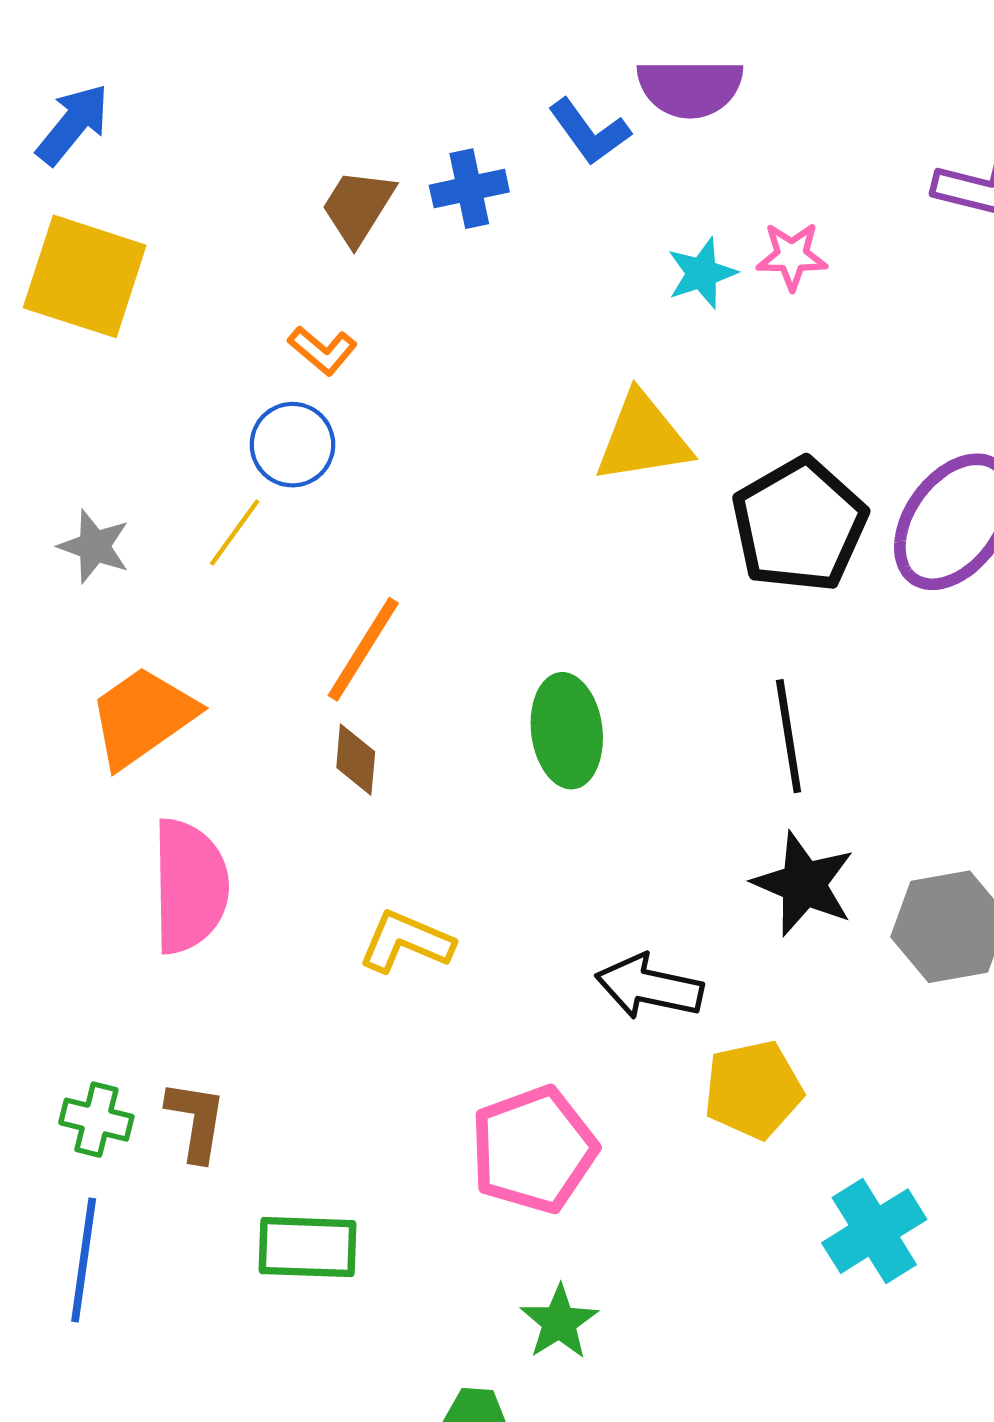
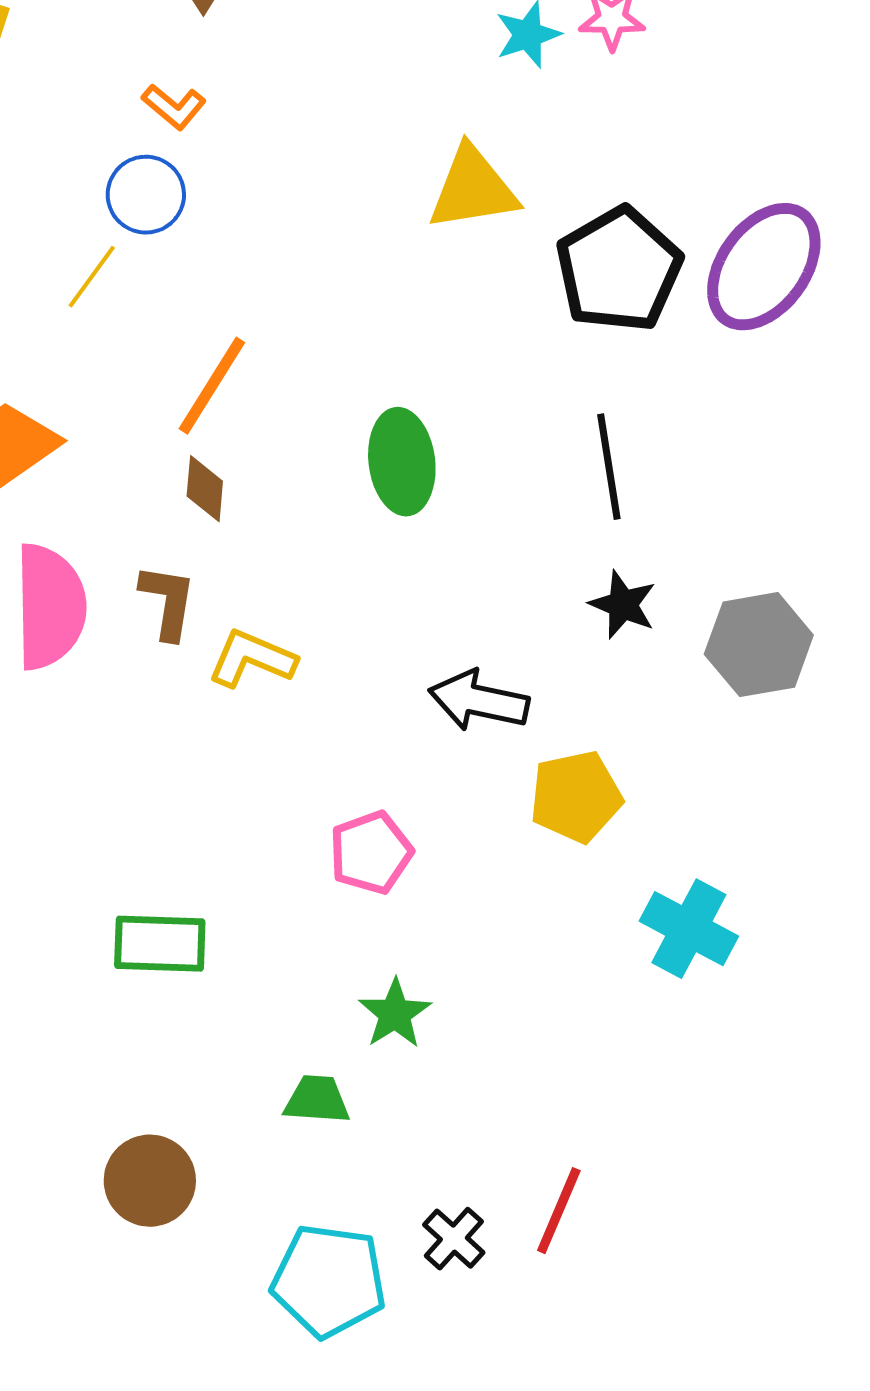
black star: (804, 884) -> (623, 605), size x0.7
brown L-shape: (196, 1121) -> (168, 602), moved
pink pentagon: (534, 1150) -> (371, 853), size x0.7
cyan cross: (874, 1231) -> (689, 929), turned -30

